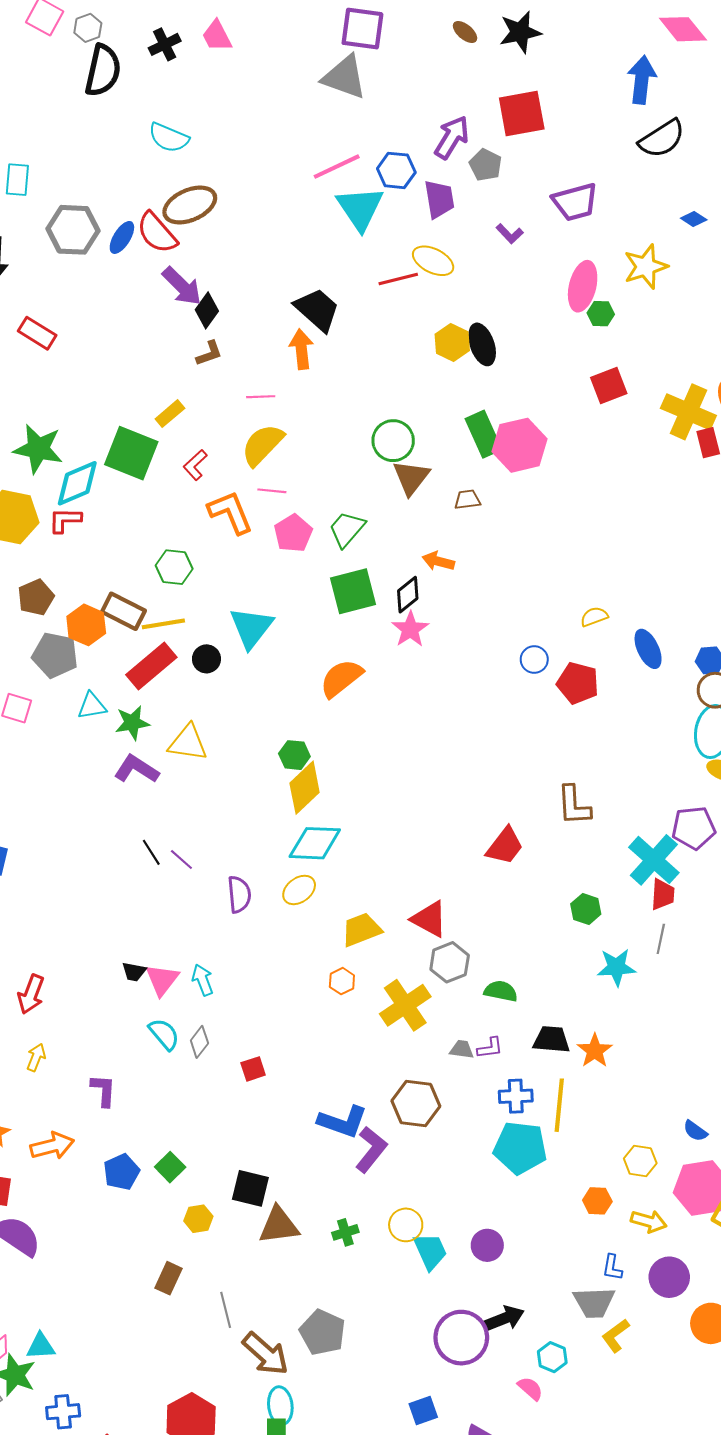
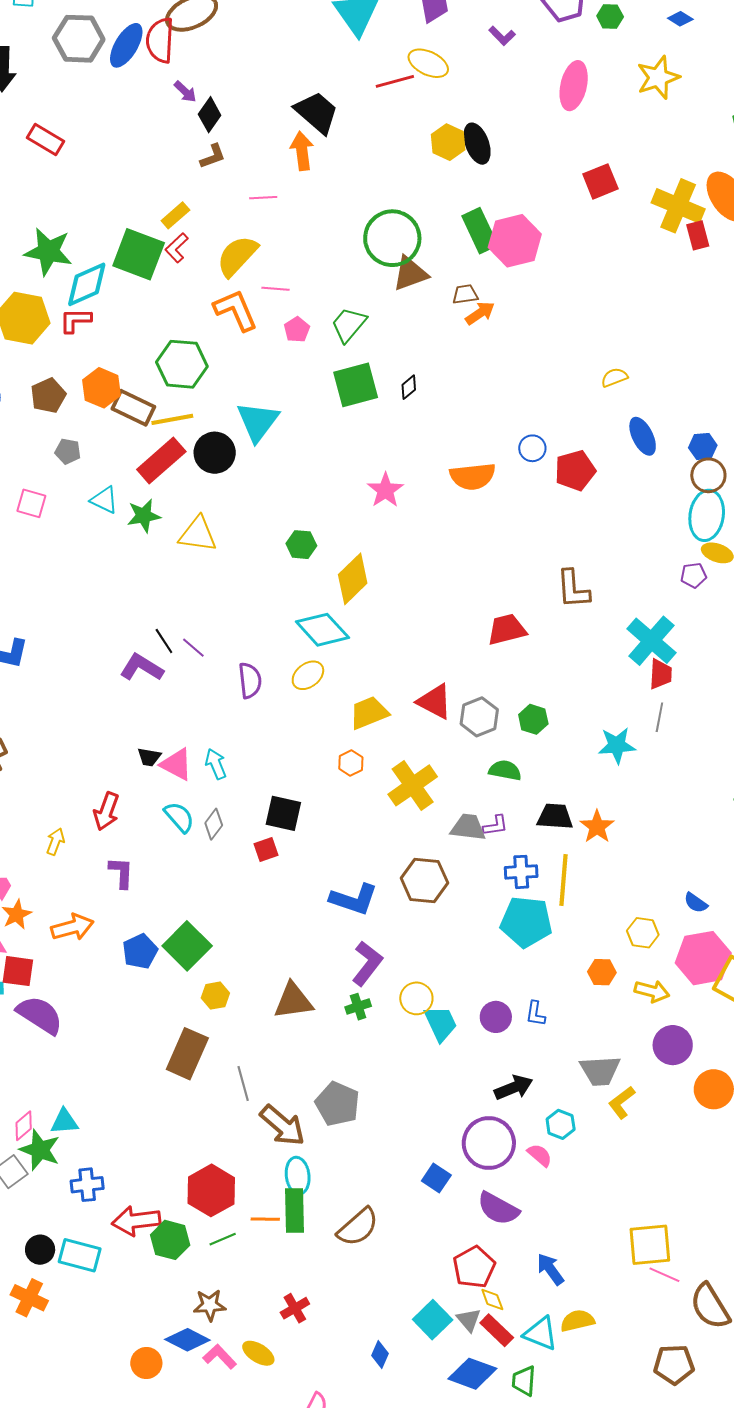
red semicircle: (157, 233) -> (160, 40), turned 45
blue ellipse: (122, 237) -> (126, 45), size x1.4
yellow star: (646, 267) -> (658, 78), moved
purple arrow: (182, 286) -> (185, 92), size x0.6
green hexagon: (601, 314) -> (610, 16), moved
green circle: (393, 441) -> (392, 238), size x1.4
yellow semicircle: (262, 445) -> (237, 256), moved
red L-shape: (195, 465) -> (177, 248), moved
brown triangle: (411, 477) -> (410, 274), turned 33
pink pentagon: (293, 533) -> (297, 330), size x0.7
orange arrow: (438, 561) -> (480, 313), moved, turned 132
green hexagon: (174, 567) -> (182, 364), size x1.4
black diamond: (408, 595) -> (409, 387), size x0.7
yellow semicircle: (594, 617) -> (614, 377), moved
orange hexagon: (86, 625) -> (102, 388), moved
pink star: (410, 629) -> (385, 490), moved
gray pentagon: (55, 655) -> (68, 451), size x0.6
black circle: (206, 659) -> (215, 453), size x1.5
orange semicircle: (341, 678) -> (473, 476), moved, turned -147
red pentagon: (578, 683) -> (575, 470), turned -30
cyan triangle: (92, 706) -> (104, 500), turned 36
purple L-shape: (136, 769) -> (142, 668), moved
yellow diamond: (305, 788) -> (353, 579), moved
purple pentagon: (694, 828) -> (693, 575), moved, size x0.6
cyan diamond: (315, 843) -> (322, 630), turned 46
red trapezoid: (505, 846) -> (507, 630), turned -141
green hexagon: (586, 909) -> (533, 719), moved
gray hexagon: (450, 962) -> (479, 717), moved
pink triangle: (162, 980) -> (176, 764), turned -39
red arrow: (31, 994) -> (106, 811), moved
gray trapezoid: (462, 1049) -> (468, 827), size x1.5
purple L-shape: (371, 1149) -> (367, 963), moved
green square: (170, 1167) -> (187, 946), size x1.6
black square: (250, 1188) -> (283, 813), moved
blue L-shape: (612, 1267) -> (535, 1014), moved
brown rectangle: (169, 1278) -> (187, 1054), size x1.6
purple circle: (461, 1338) -> (489, 1143), moved
blue square: (423, 1410) -> (436, 1178), turned -36

